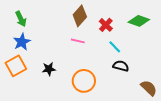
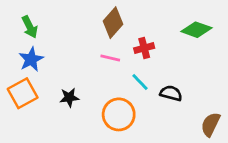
red cross: (106, 25) -> (144, 48), moved, turned 32
cyan line: (115, 47) -> (140, 82), moved
brown semicircle: (149, 88) -> (211, 124), turned -108

